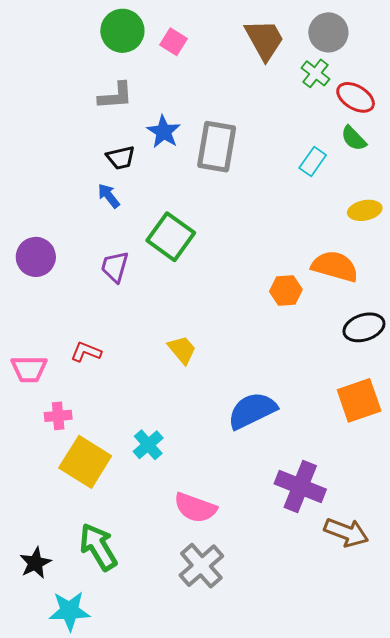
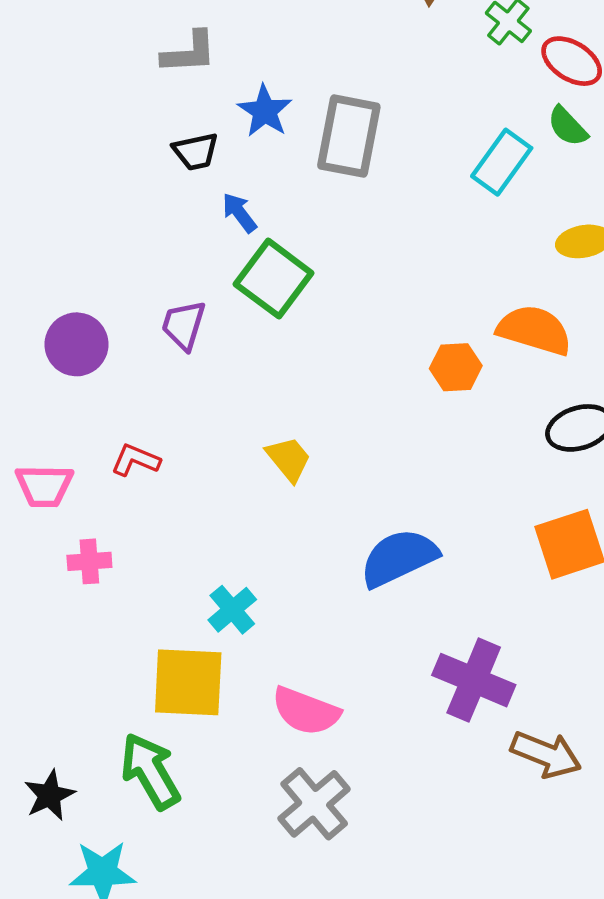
cyan rectangle: (313, 161) -> (502, 162), size x1.4
blue arrow: (109, 196) -> (239, 213), moved
purple circle: (36, 257) -> (77, 344), moved
yellow square: (85, 462) -> (188, 682), moved, turned -30

